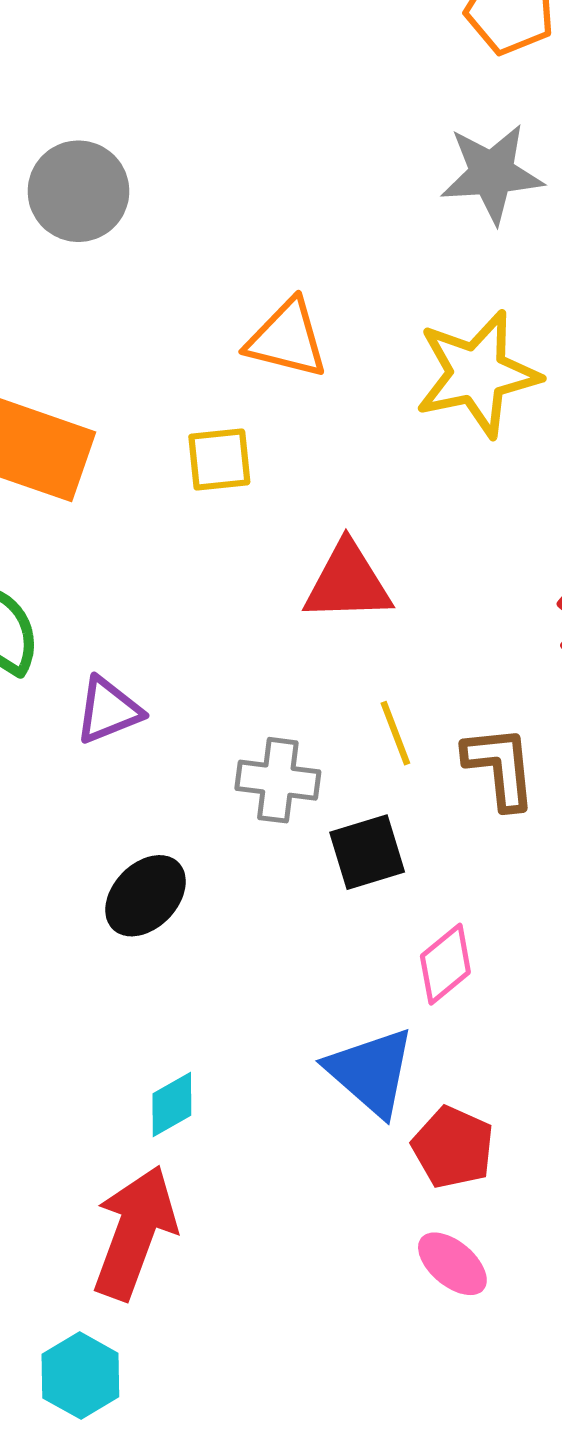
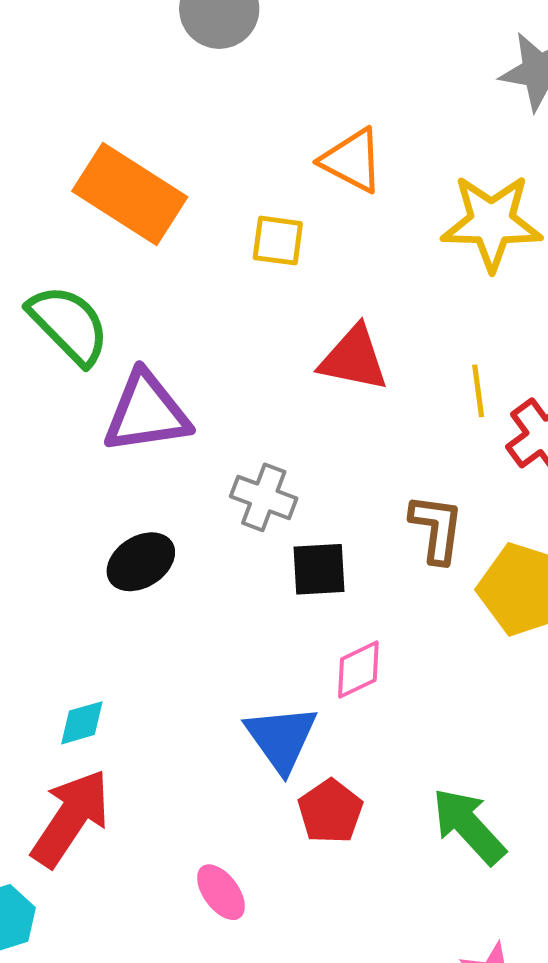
purple triangle: (108, 710) -> (146, 413), size x1.6
yellow line: (395, 733) -> (478, 391), moved
cyan diamond: (172, 1104) -> (82, 723), moved
pink ellipse: (452, 1264) -> (221, 892), moved

